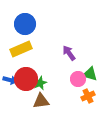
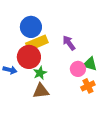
blue circle: (25, 24) -> (31, 27), moved
yellow rectangle: (21, 49) -> (37, 43), moved
red circle: (26, 79) -> (29, 57), moved

